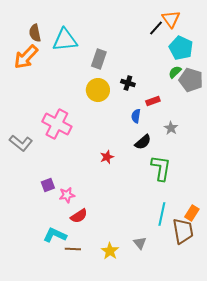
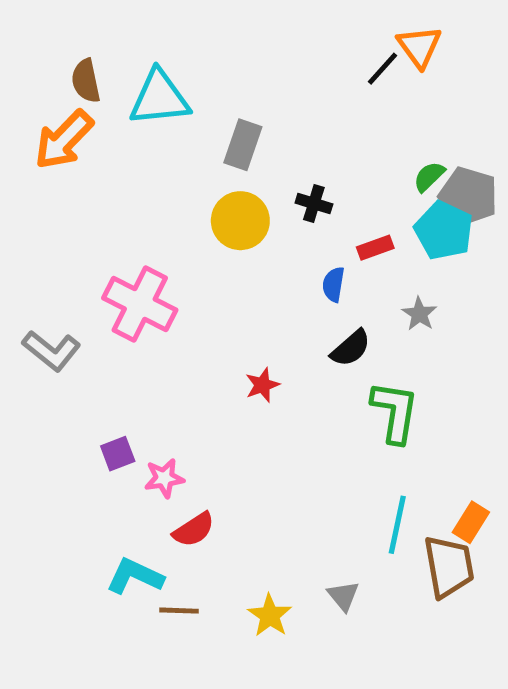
cyan pentagon: (181, 48) -> (444, 230), moved

